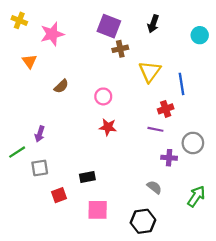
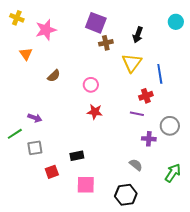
black arrow: (153, 24) -> (138, 35), moved
cyan circle: (200, 35) -> (176, 22), moved
purple arrow: (40, 134) -> (35, 118), turned -88

